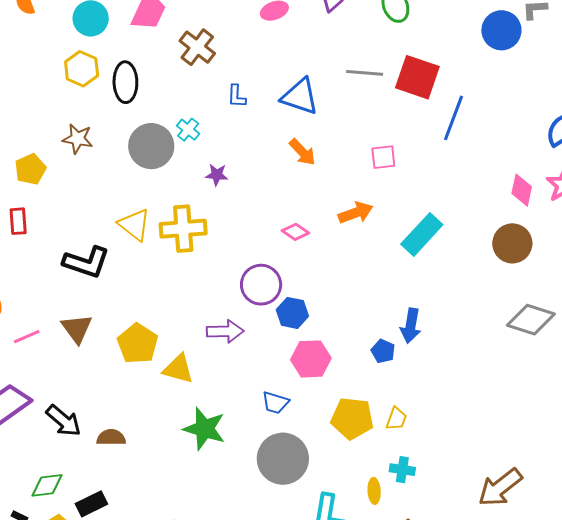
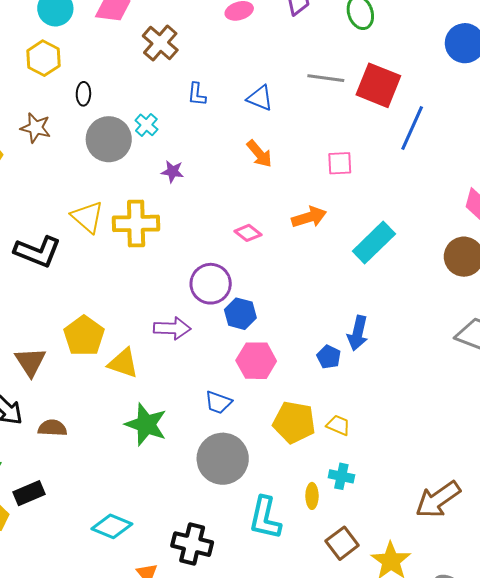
black ellipse: (125, 82) -> (83, 94), moved, size x0.6
blue triangle: (300, 97) -> (260, 98), size x0.7
brown triangle: (77, 329) -> (30, 362), moved
yellow trapezoid: (396, 419) -> (338, 425), turned -90

